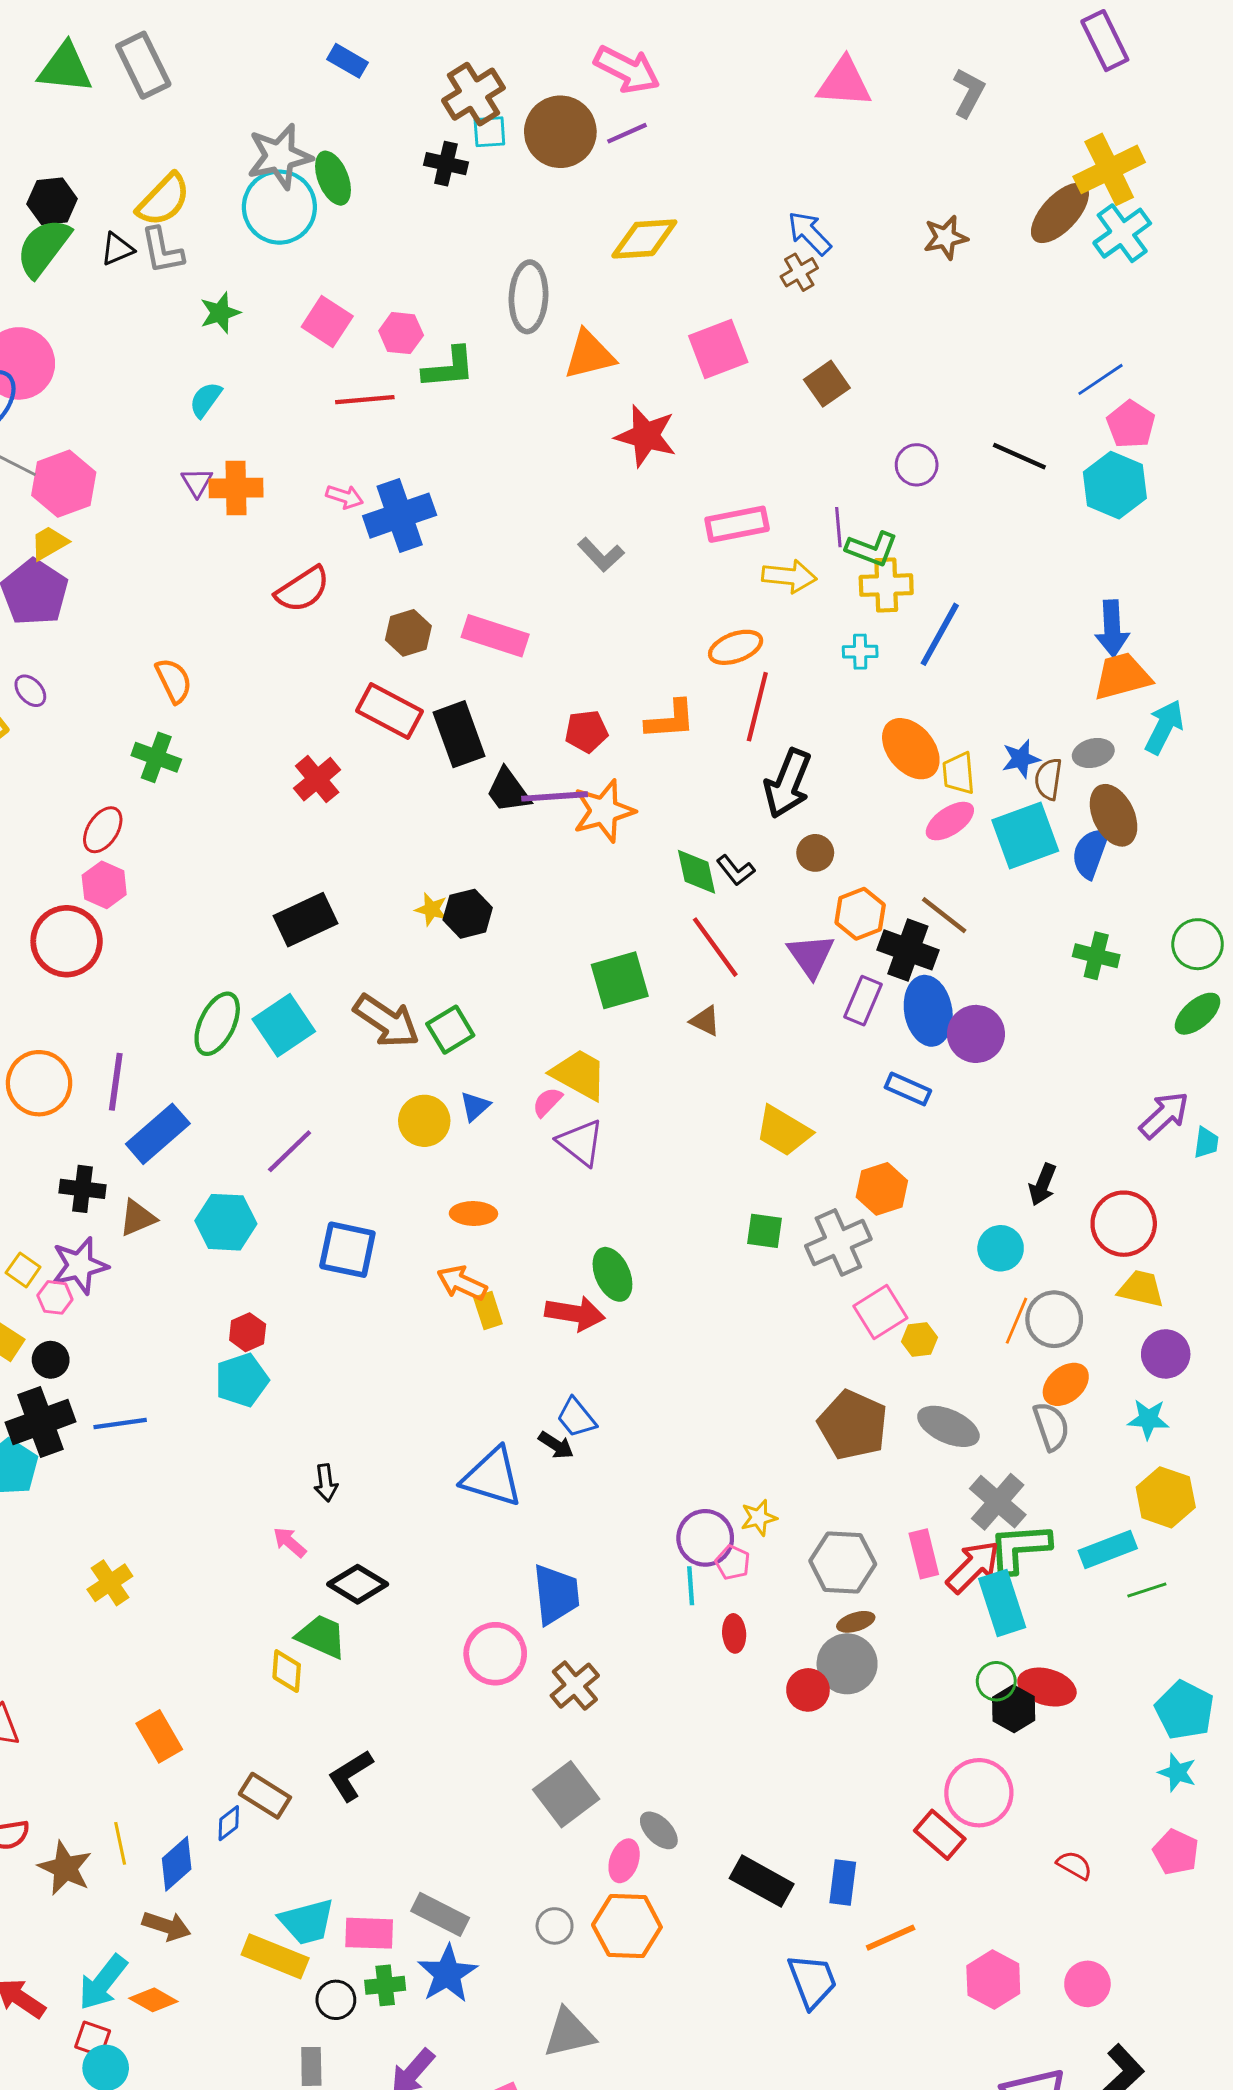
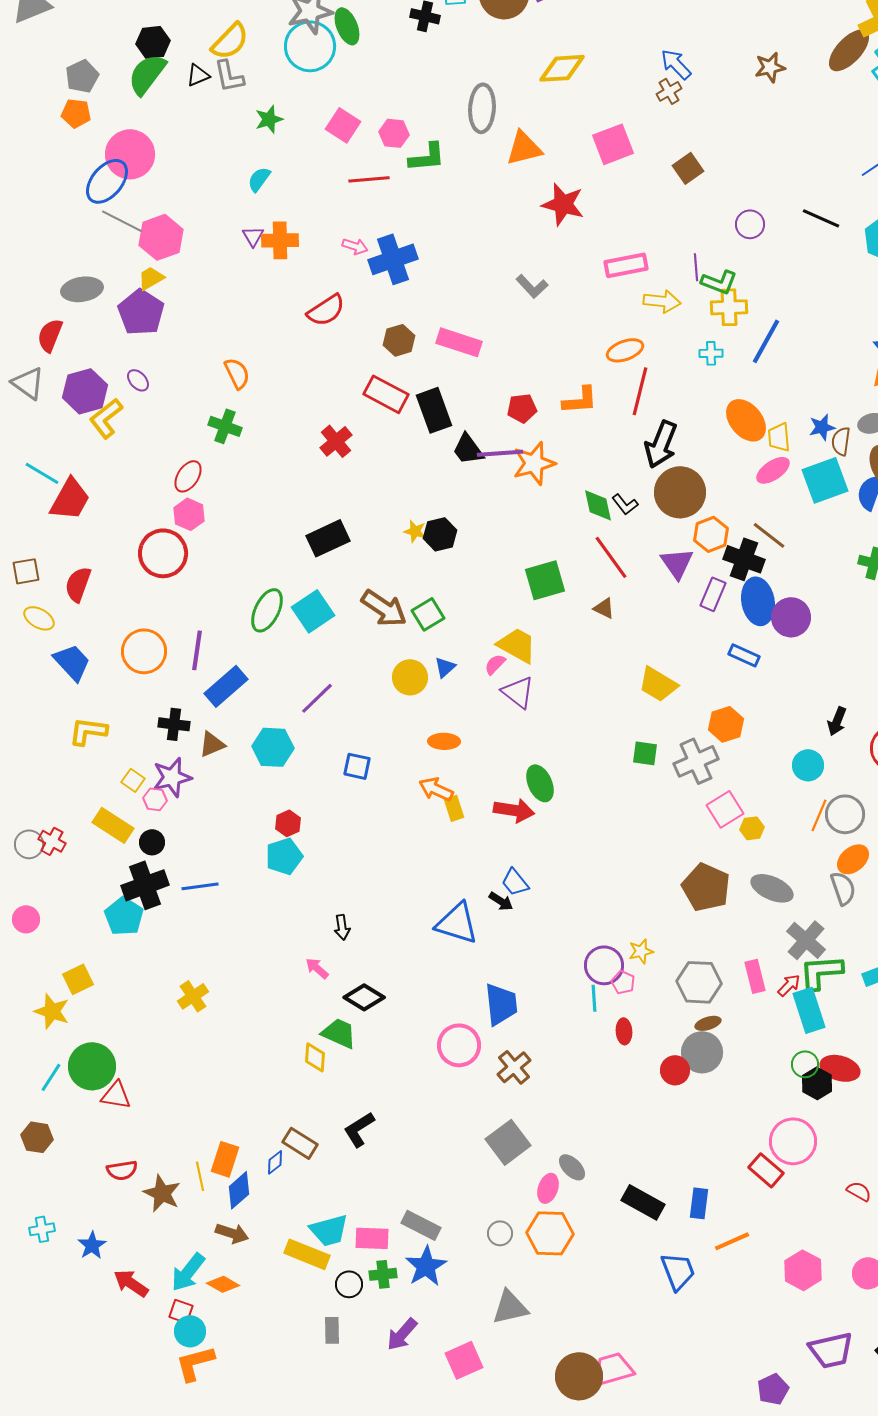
brown circle: (815, 853) -> (680, 492), size x2.0
blue square: (347, 1250) -> (357, 766), size x0.7
red arrow: (973, 1567) -> (789, 985), size x0.6
orange rectangle: (159, 1736) -> (225, 1159), moved, turned 48

